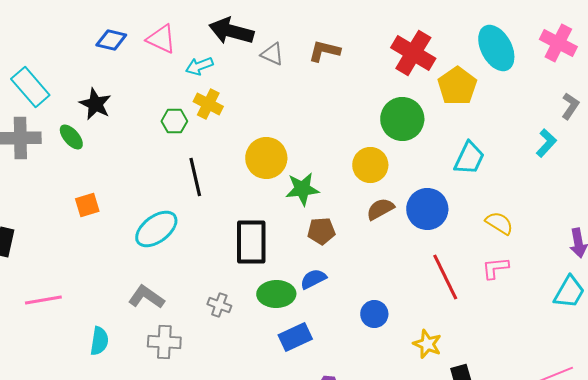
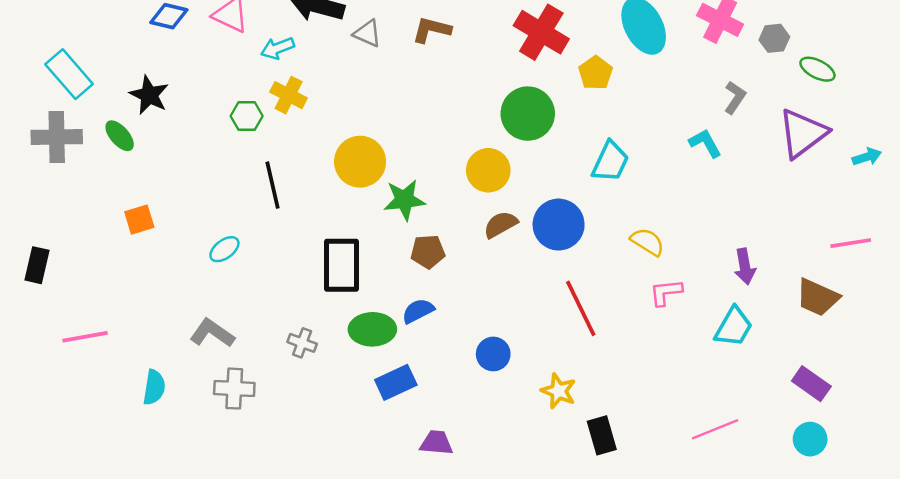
yellow pentagon: (457, 86) -> (596, 73), size x0.7
cyan L-shape: (546, 143) -> (705, 143), turned -72
cyan ellipse: (156, 229) -> (224, 249), size x0.6
pink L-shape: (495, 268) -> (666, 292), moved

